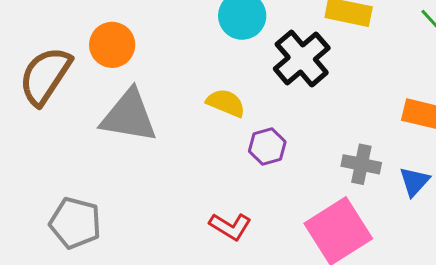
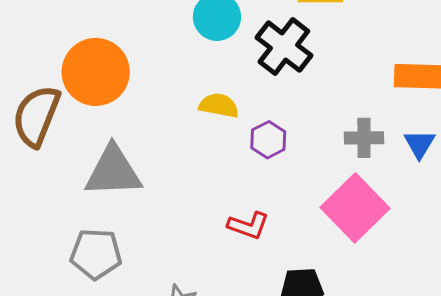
orange circle: (112, 45) -> (96, 72), size x1.5
gray triangle: (129, 116) -> (113, 171), moved

